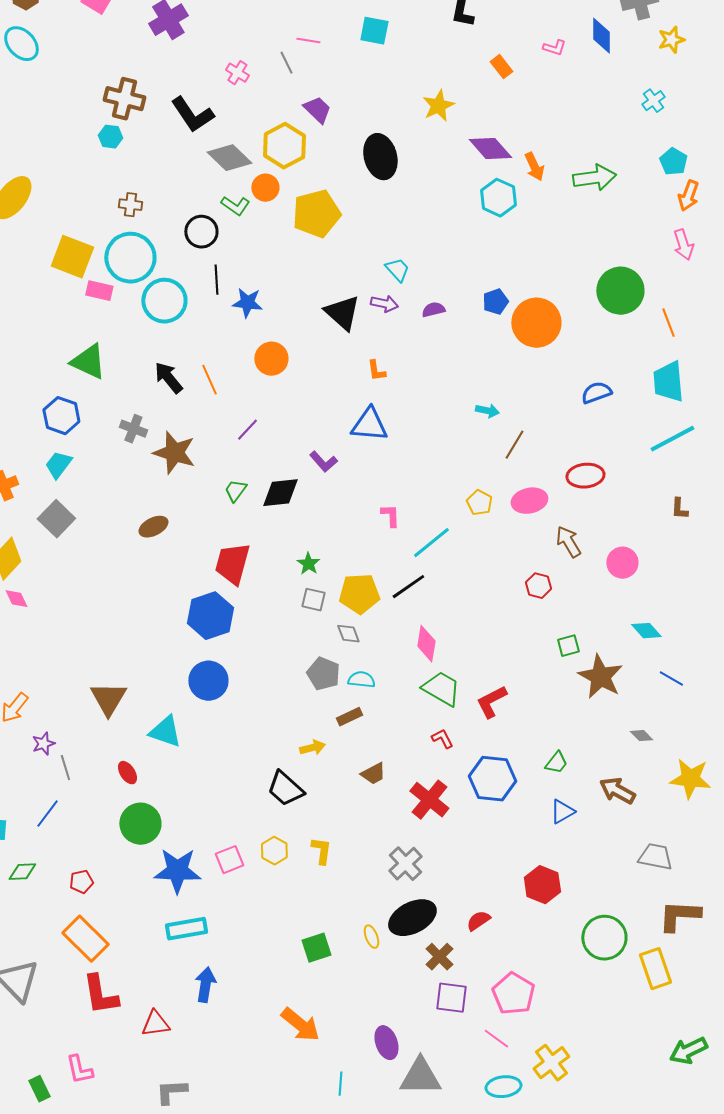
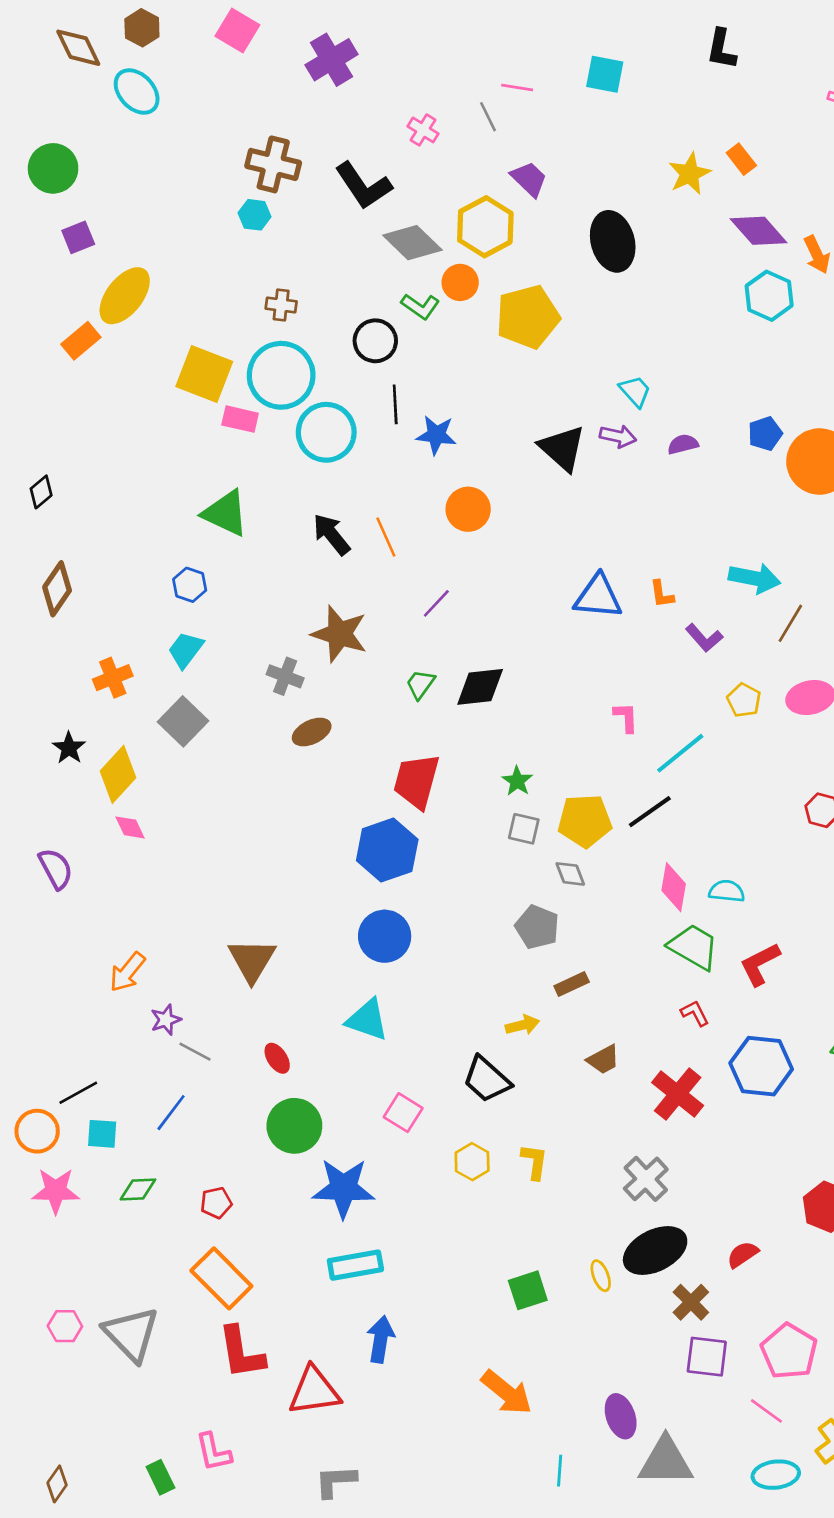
orange rectangle: (501, 67) -> (741, 159), moved
orange L-shape: (376, 371) -> (662, 594), moved
cyan arrow: (487, 411) -> (755, 578), size x1.6
blue hexagon: (61, 416) -> (190, 585), size x0.7
gray cross: (133, 429) -> (285, 676), moved
purple L-shape: (323, 462) -> (704, 638), moved
cyan semicircle: (361, 680) -> (727, 891), moved
cyan triangle: (165, 732) -> (367, 1020), moved
gray line: (65, 768) -> (195, 1052), turned -45
pink square: (229, 860) -> (403, 1113), moved, turned -36
red triangle: (155, 1024) -> (314, 1391), size x1.4

